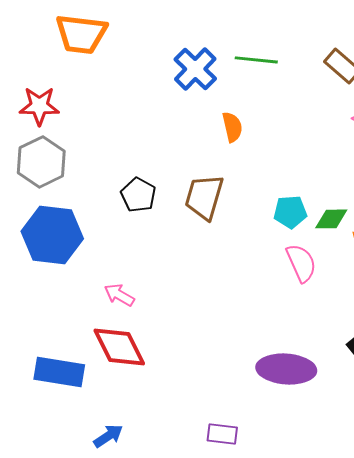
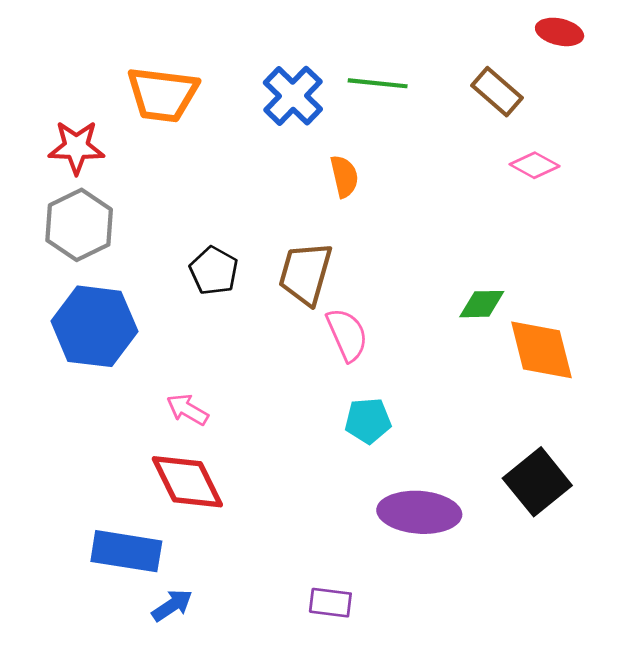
orange trapezoid: (81, 34) -> (162, 94), moved
cyan pentagon: (290, 212) -> (368, 421), moved
pink semicircle: (301, 263) -> (347, 335), moved
blue rectangle: (59, 372) -> (126, 551), moved

